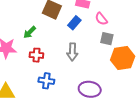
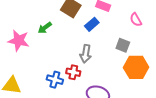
pink semicircle: (101, 19) -> (136, 20), moved
red cross: (36, 55) -> (73, 72), moved

